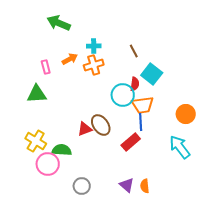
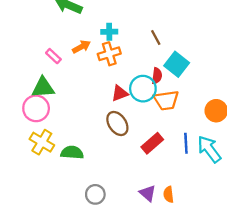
pink rectangle: (46, 67) -> (53, 56), turned -32
blue line: (141, 122) -> (186, 143), moved
red triangle: (85, 129) -> (120, 93), moved
pink circle: (48, 164) -> (36, 108), moved

